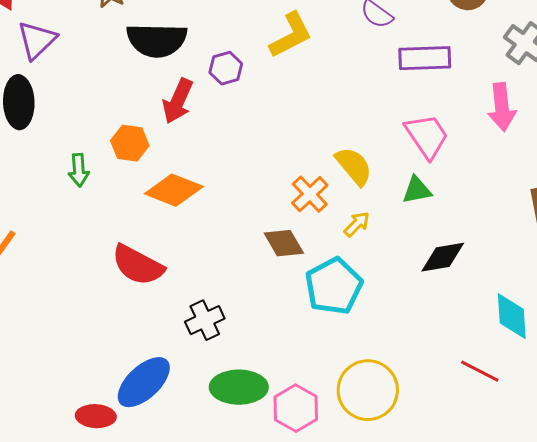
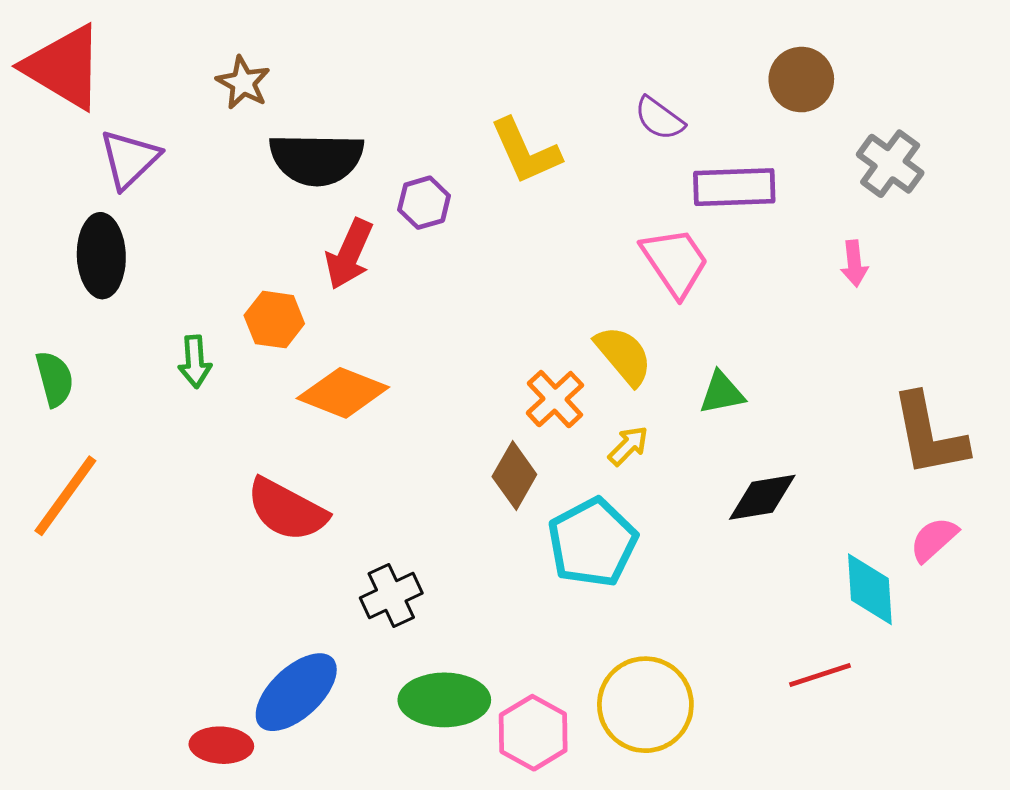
yellow L-shape: (291, 35) -> (525, 151), turned 93
pink arrow: (502, 107) -> (854, 263), size x0.6
pink trapezoid: (427, 136) -> (675, 262), moved
brown diamond: (284, 243) -> (514, 475), turned 60
red line: (480, 371) -> (820, 675), turned -45

